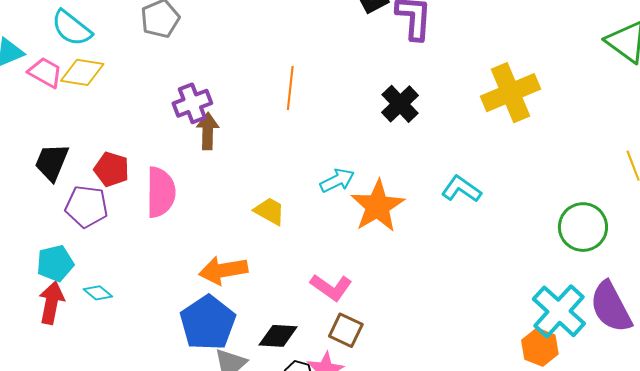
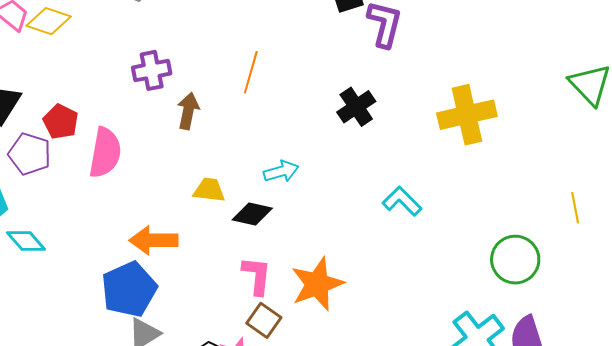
brown arrow: (208, 131) -> (188, 111), moved
orange star: (378, 206) -> (317, 284), moved
yellow trapezoid: (270, 211) -> (209, 190), turned -32
pink L-shape: (331, 287) -> (257, 276), turned -129
cyan diamond: (98, 293) -> (26, 241), size x1.4
black diamond: (278, 336) -> (252, 214), moved

